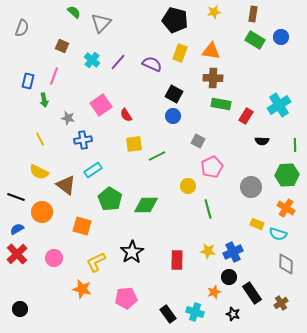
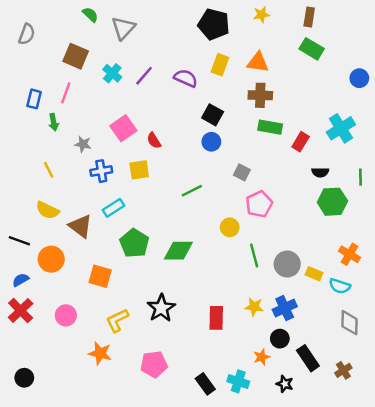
blue circle: (281, 37) -> (359, 78), moved
brown square: (62, 46) -> (76, 56), size x1.5
yellow square: (134, 144) -> (139, 170), moved
green hexagon: (287, 175) -> (332, 202), moved
gray circle: (251, 187) -> (287, 264), moved

